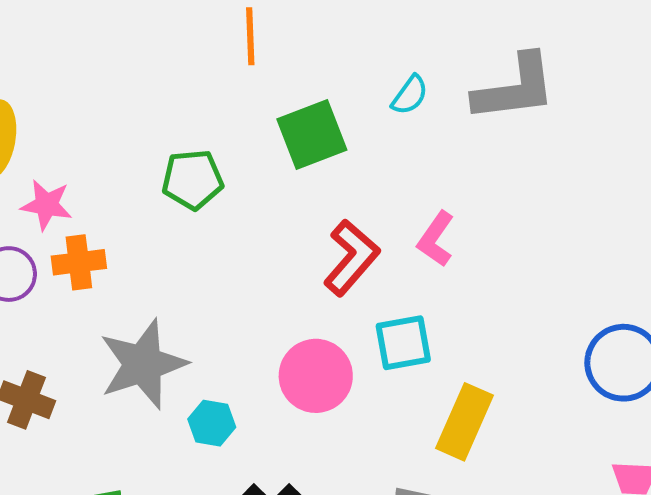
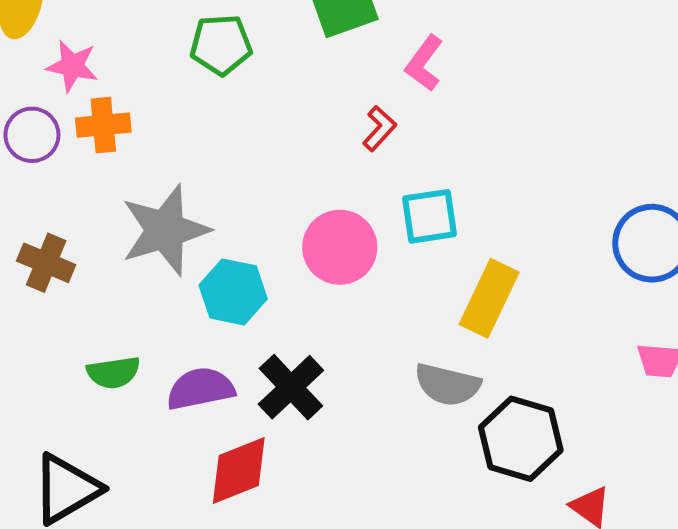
pink L-shape: (436, 239) -> (424, 63), moved
red L-shape: (351, 258) -> (379, 128), size x0.6
cyan hexagon: (212, 423) -> (233, 292), size x1.4

